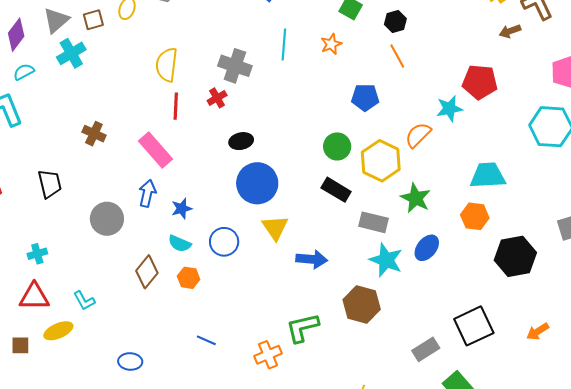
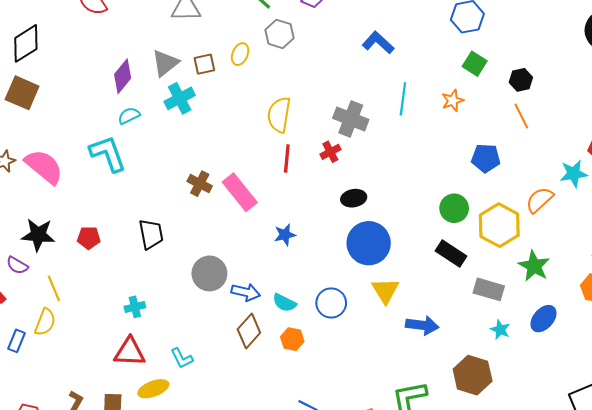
pink rectangle: (155, 150) -> (240, 192), moved
blue arrow: (147, 193) -> (246, 292), moved, turned 88
blue star: (182, 209) -> (285, 235), moved
cyan star: (386, 260) -> (500, 330), size x0.6

